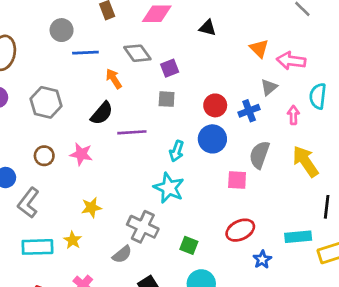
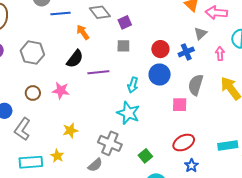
green square: (189, 245) -> (145, 156), turned 32
blue star: (262, 259) -> (191, 166), moved

